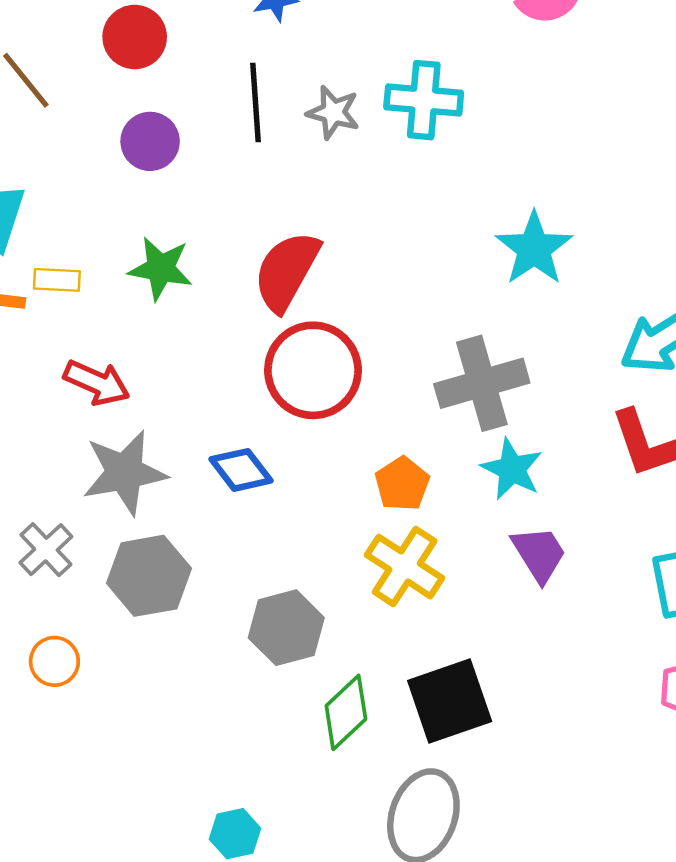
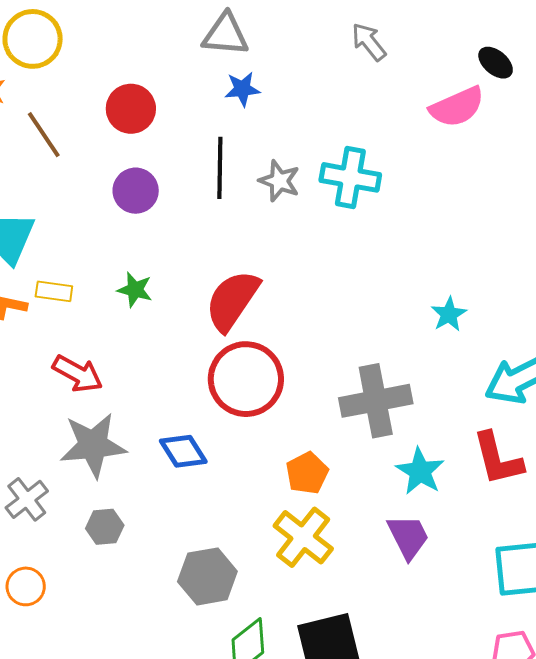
cyan star: (534, 249) -> (449, 314), moved, size x0.6
green star: (160, 268) -> (135, 290), size x0.7
cyan star: (512, 469) -> (420, 471), moved
gray hexagon: (149, 576) -> (105, 527), size x0.6

